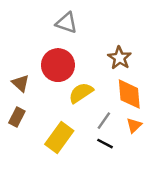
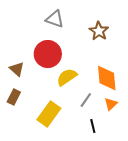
brown star: (120, 58) -> (99, 31), moved
black line: (105, 144) -> (93, 126), moved, turned 48

